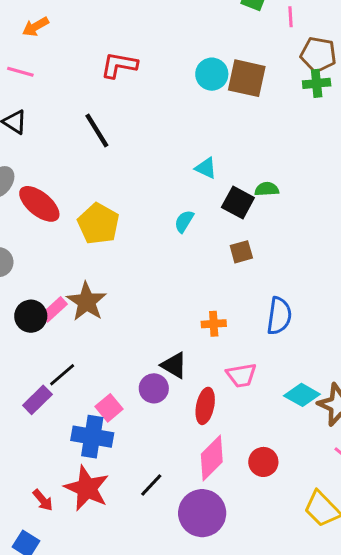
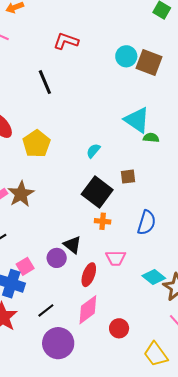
cyan triangle: (206, 168) -> (137, 120), moved, size x1.8
black square: (238, 202) -> (97, 192), moved, size x1.4
red circle: (263, 462) -> (119, 328), moved
black line: (151, 485) -> (46, 310), moved
purple circle: (202, 513) -> (58, 343), moved

